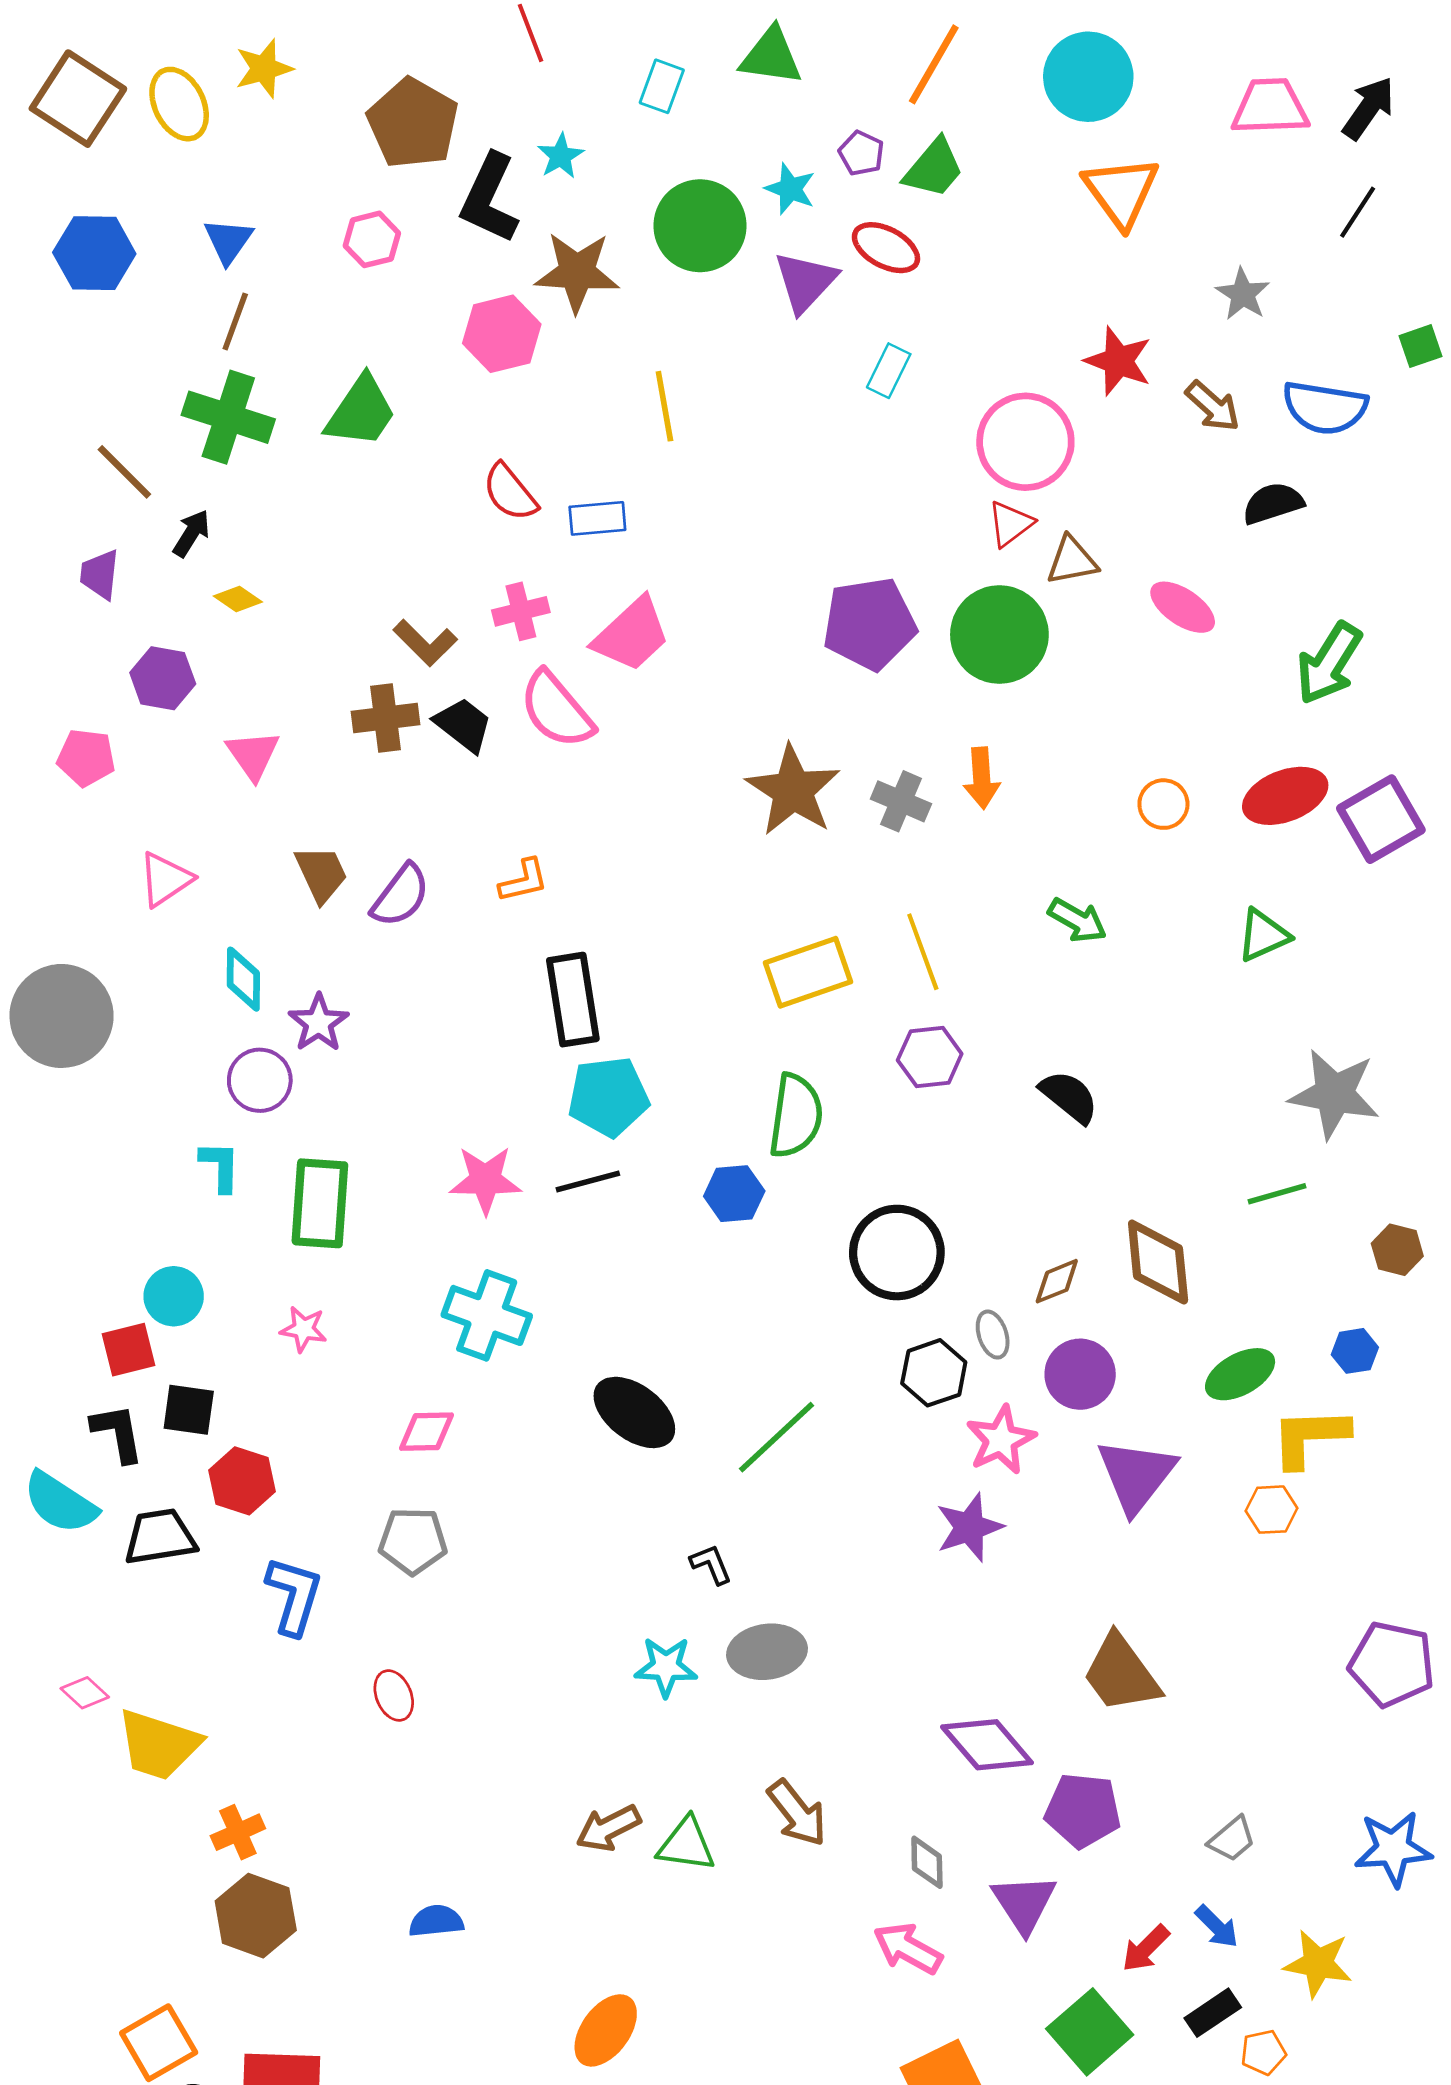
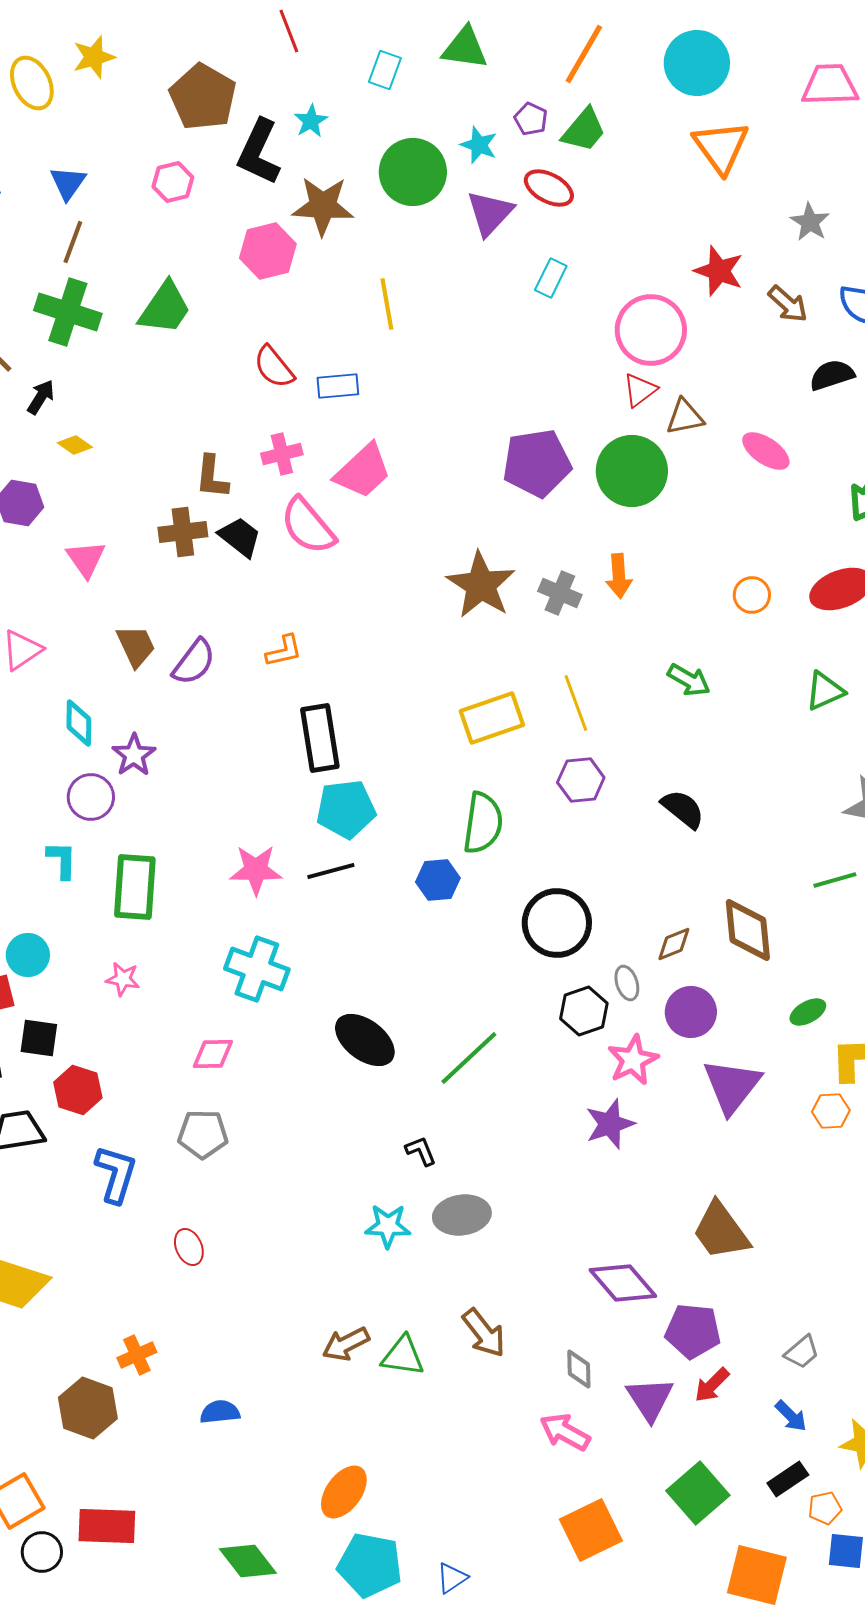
brown L-shape: (425, 643) -> (212, 477), turned 51
green ellipse: (1240, 1374) -> (808, 1012), size x0.7
orange cross: (238, 1832) -> (137, 1355), moved
red arrow: (1146, 1948) -> (712, 1385), moved

